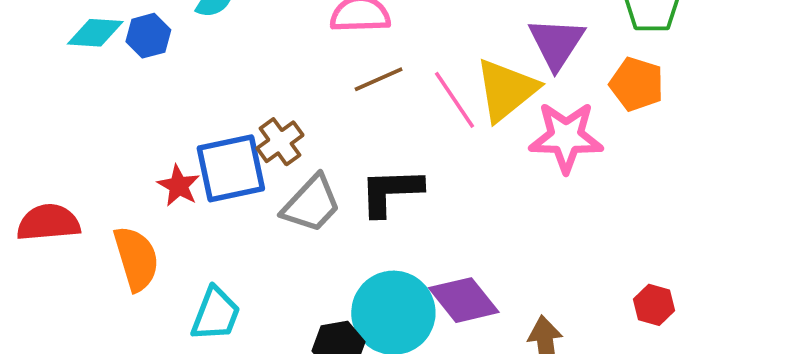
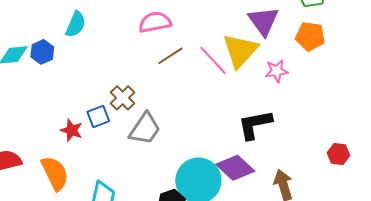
pink star: (566, 137) -> (277, 71), size x0.6
blue square: (231, 168) -> (98, 117), size x0.6
black L-shape: (391, 192) -> (255, 124), moved

